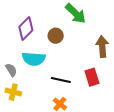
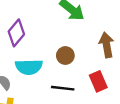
brown circle: (56, 36) -> (65, 56), moved

